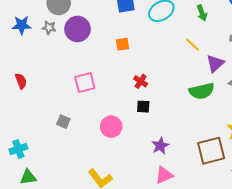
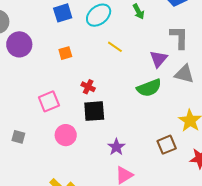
yellow line: (192, 45) -> (115, 47), moved
pink square: (85, 83) -> (49, 101), moved
black square: (143, 107) -> (94, 111), size x1.6
brown square: (211, 151) -> (167, 145), size x0.7

